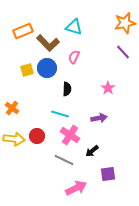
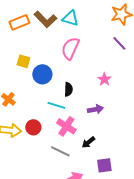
brown L-shape: (48, 43) -> (45, 19), moved
pink semicircle: (74, 57) -> (70, 48), size x1.6
blue circle: (47, 68) -> (42, 74), moved
yellow square: (27, 70) -> (23, 61), turned 32
black semicircle: (67, 89) -> (68, 89), moved

